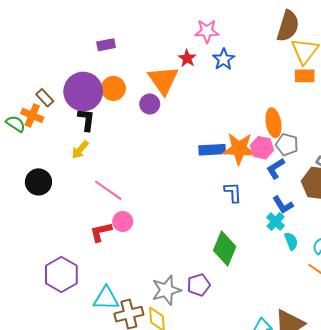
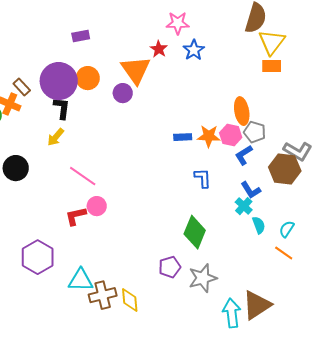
orange star: (239, 149) -> (209, 136), size x0.7
blue rectangle: (212, 150) -> (183, 137), size x0.7
gray star: (166, 290) -> (203, 278), moved

